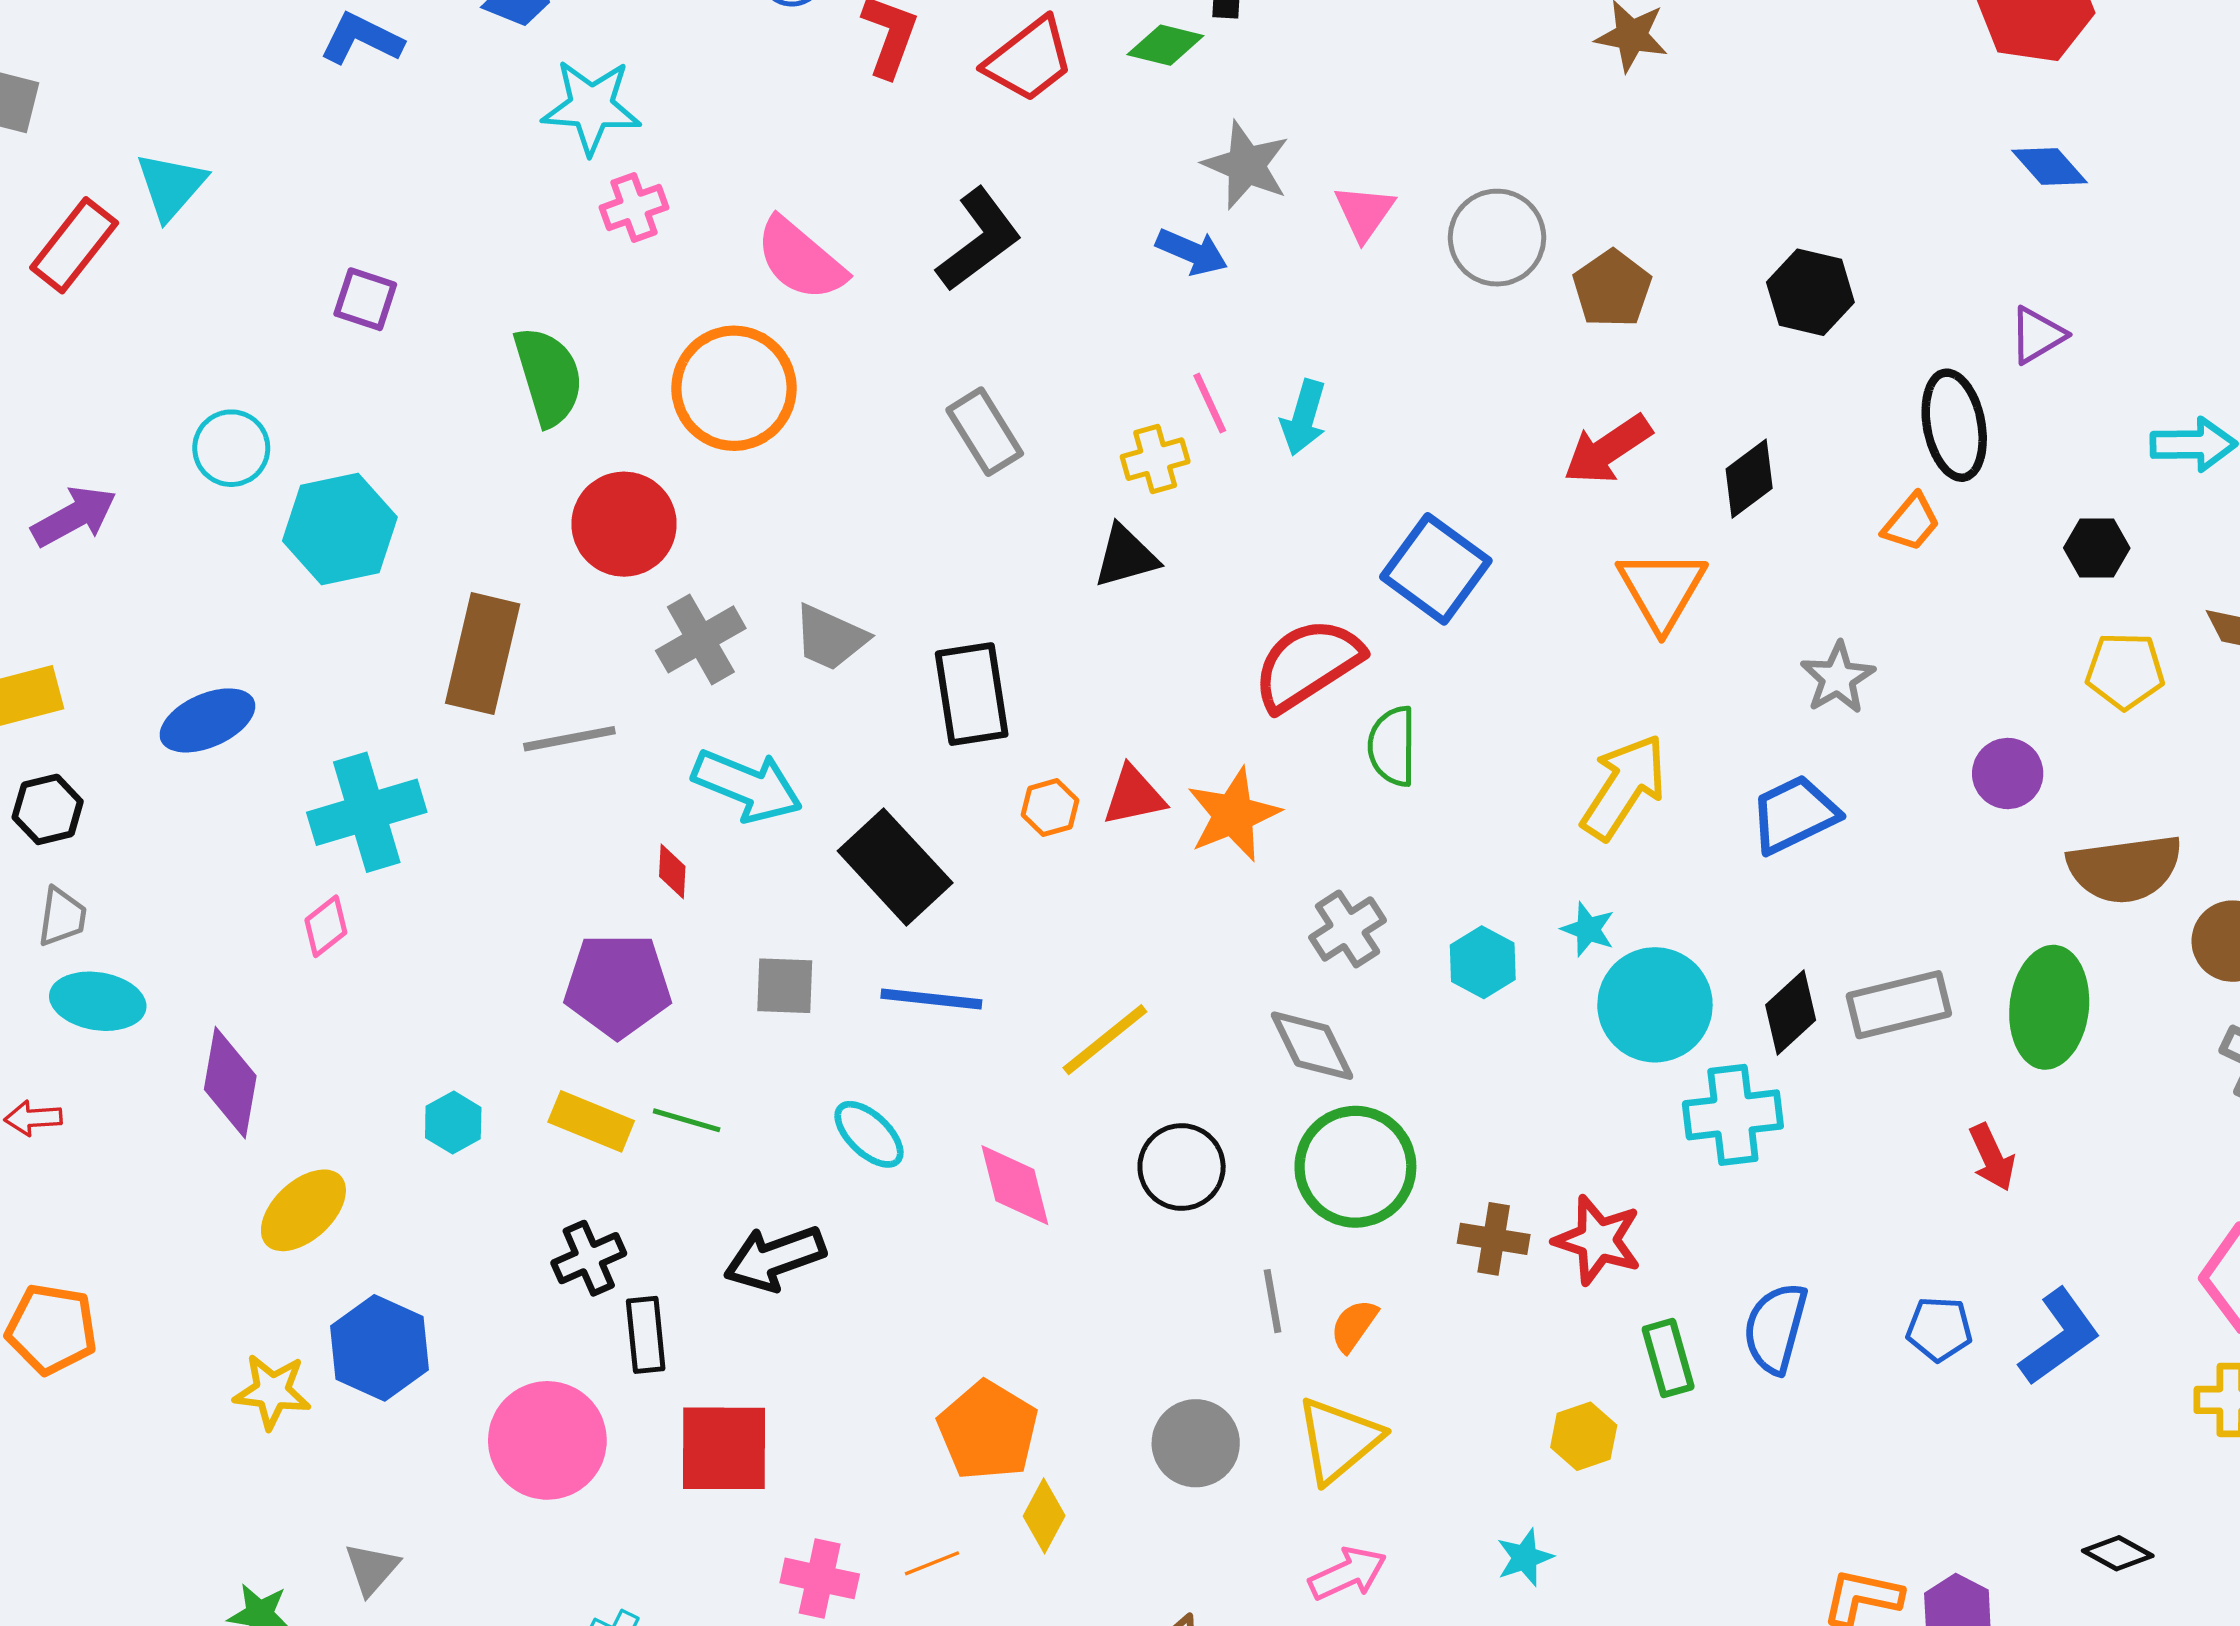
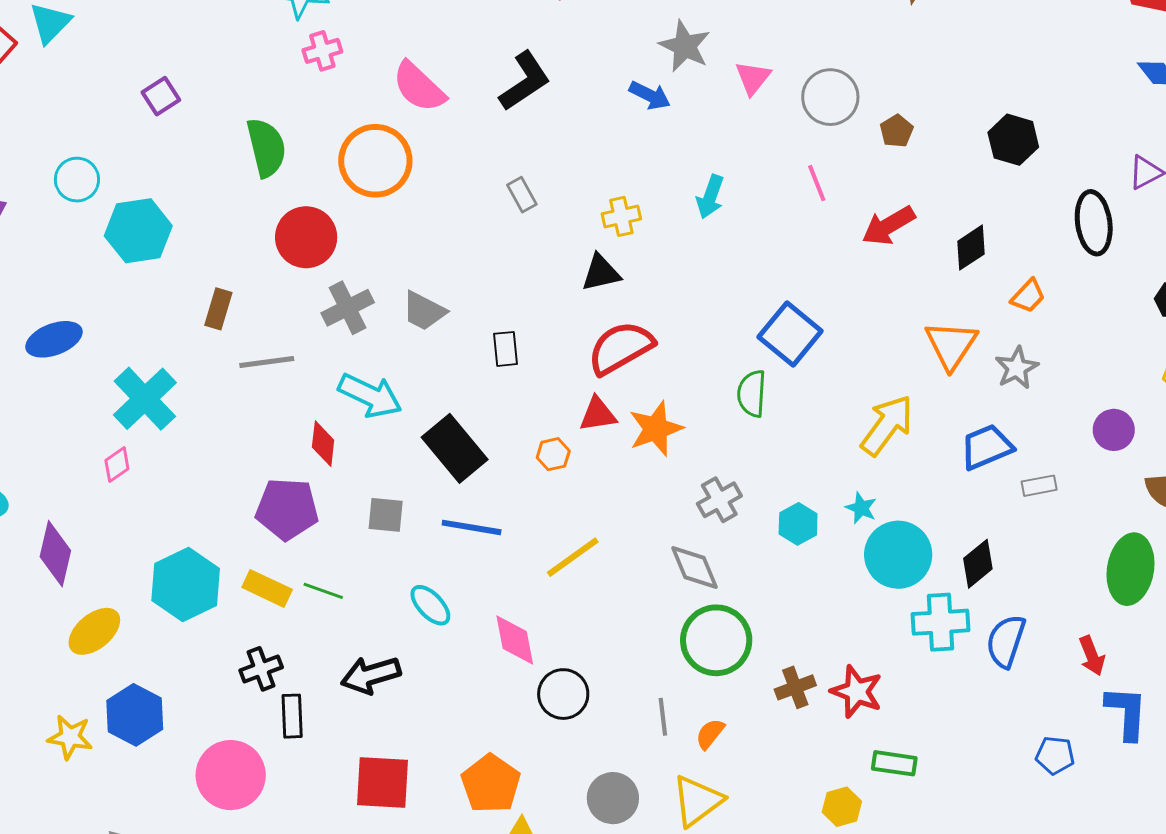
brown pentagon: (1612, 289) -> (897, 131), size x0.7
purple square: (365, 299) -> (161, 96), turned 36
pink line: (1210, 403) -> (817, 183), moved
gray rectangle: (985, 432) -> (522, 195), size x0.7
orange trapezoid: (1911, 522) -> (1028, 296), moved
blue square: (1436, 569) -> (790, 334), moved
orange triangle: (1662, 590) -> (951, 345), moved
brown rectangle: (483, 654) -> (218, 309), size x0.6
red semicircle: (1307, 664) -> (621, 348), moved
black rectangle: (972, 694) -> (505, 349), size x0.6
orange hexagon: (1050, 808) -> (553, 454), moved
cyan cross: (367, 812) -> (145, 399), turned -30
red diamond: (672, 871) -> (323, 444), size x1.4
gray rectangle: (1899, 1005) -> (1039, 486), moved, size x0.6
cyan hexagon: (453, 1123) -> (186, 585), size x2.0
black circle: (1182, 1167) -> (563, 694), moved
brown cross: (1494, 1239) -> (795, 687), turned -33
blue semicircle: (1775, 1328) -> (1006, 641), moved
blue L-shape: (2059, 1337) -> (1127, 713), moved, turned -54
green rectangle: (1668, 1358) -> (894, 763), turned -69
red square: (724, 1448) -> (382, 783), moved

